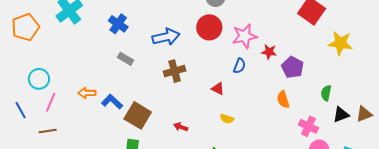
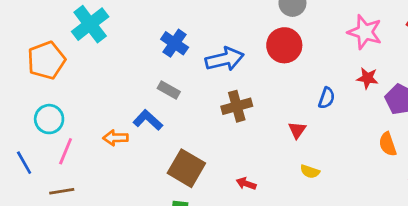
blue cross: (118, 24) -> (175, 43), moved
orange pentagon: (25, 27) -> (46, 60), moved
pink star: (245, 36) -> (365, 32), moved, turned 30
red triangle: (218, 89) -> (297, 130), turned 40
blue L-shape: (112, 102) -> (148, 120), moved

